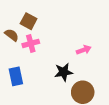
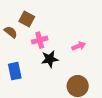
pink cross: (31, 43) -> (40, 40), moved
black star: (64, 72) -> (50, 59), moved

